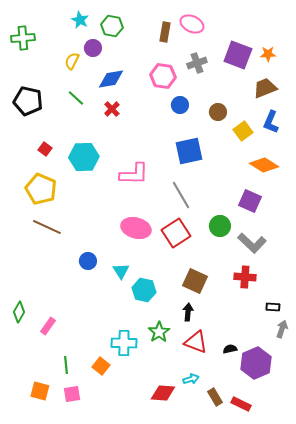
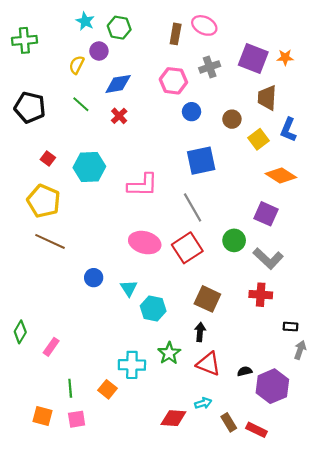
brown trapezoid: (265, 88) -> (267, 98), moved, turned -65

